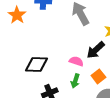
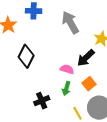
black diamond: (37, 64) -> (26, 56), moved, turned -65

